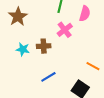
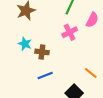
brown cross: (44, 46) -> (42, 52), moved

